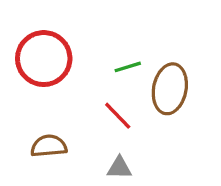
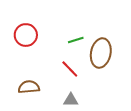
red circle: (44, 59) -> (26, 35), size x0.7

